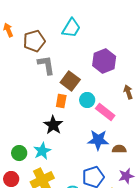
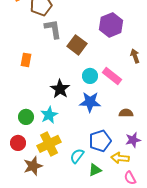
cyan circle: (87, 100) -> (90, 76), moved
orange rectangle: (61, 101) -> (26, 60), moved
blue star: (98, 140) -> (90, 102), moved

